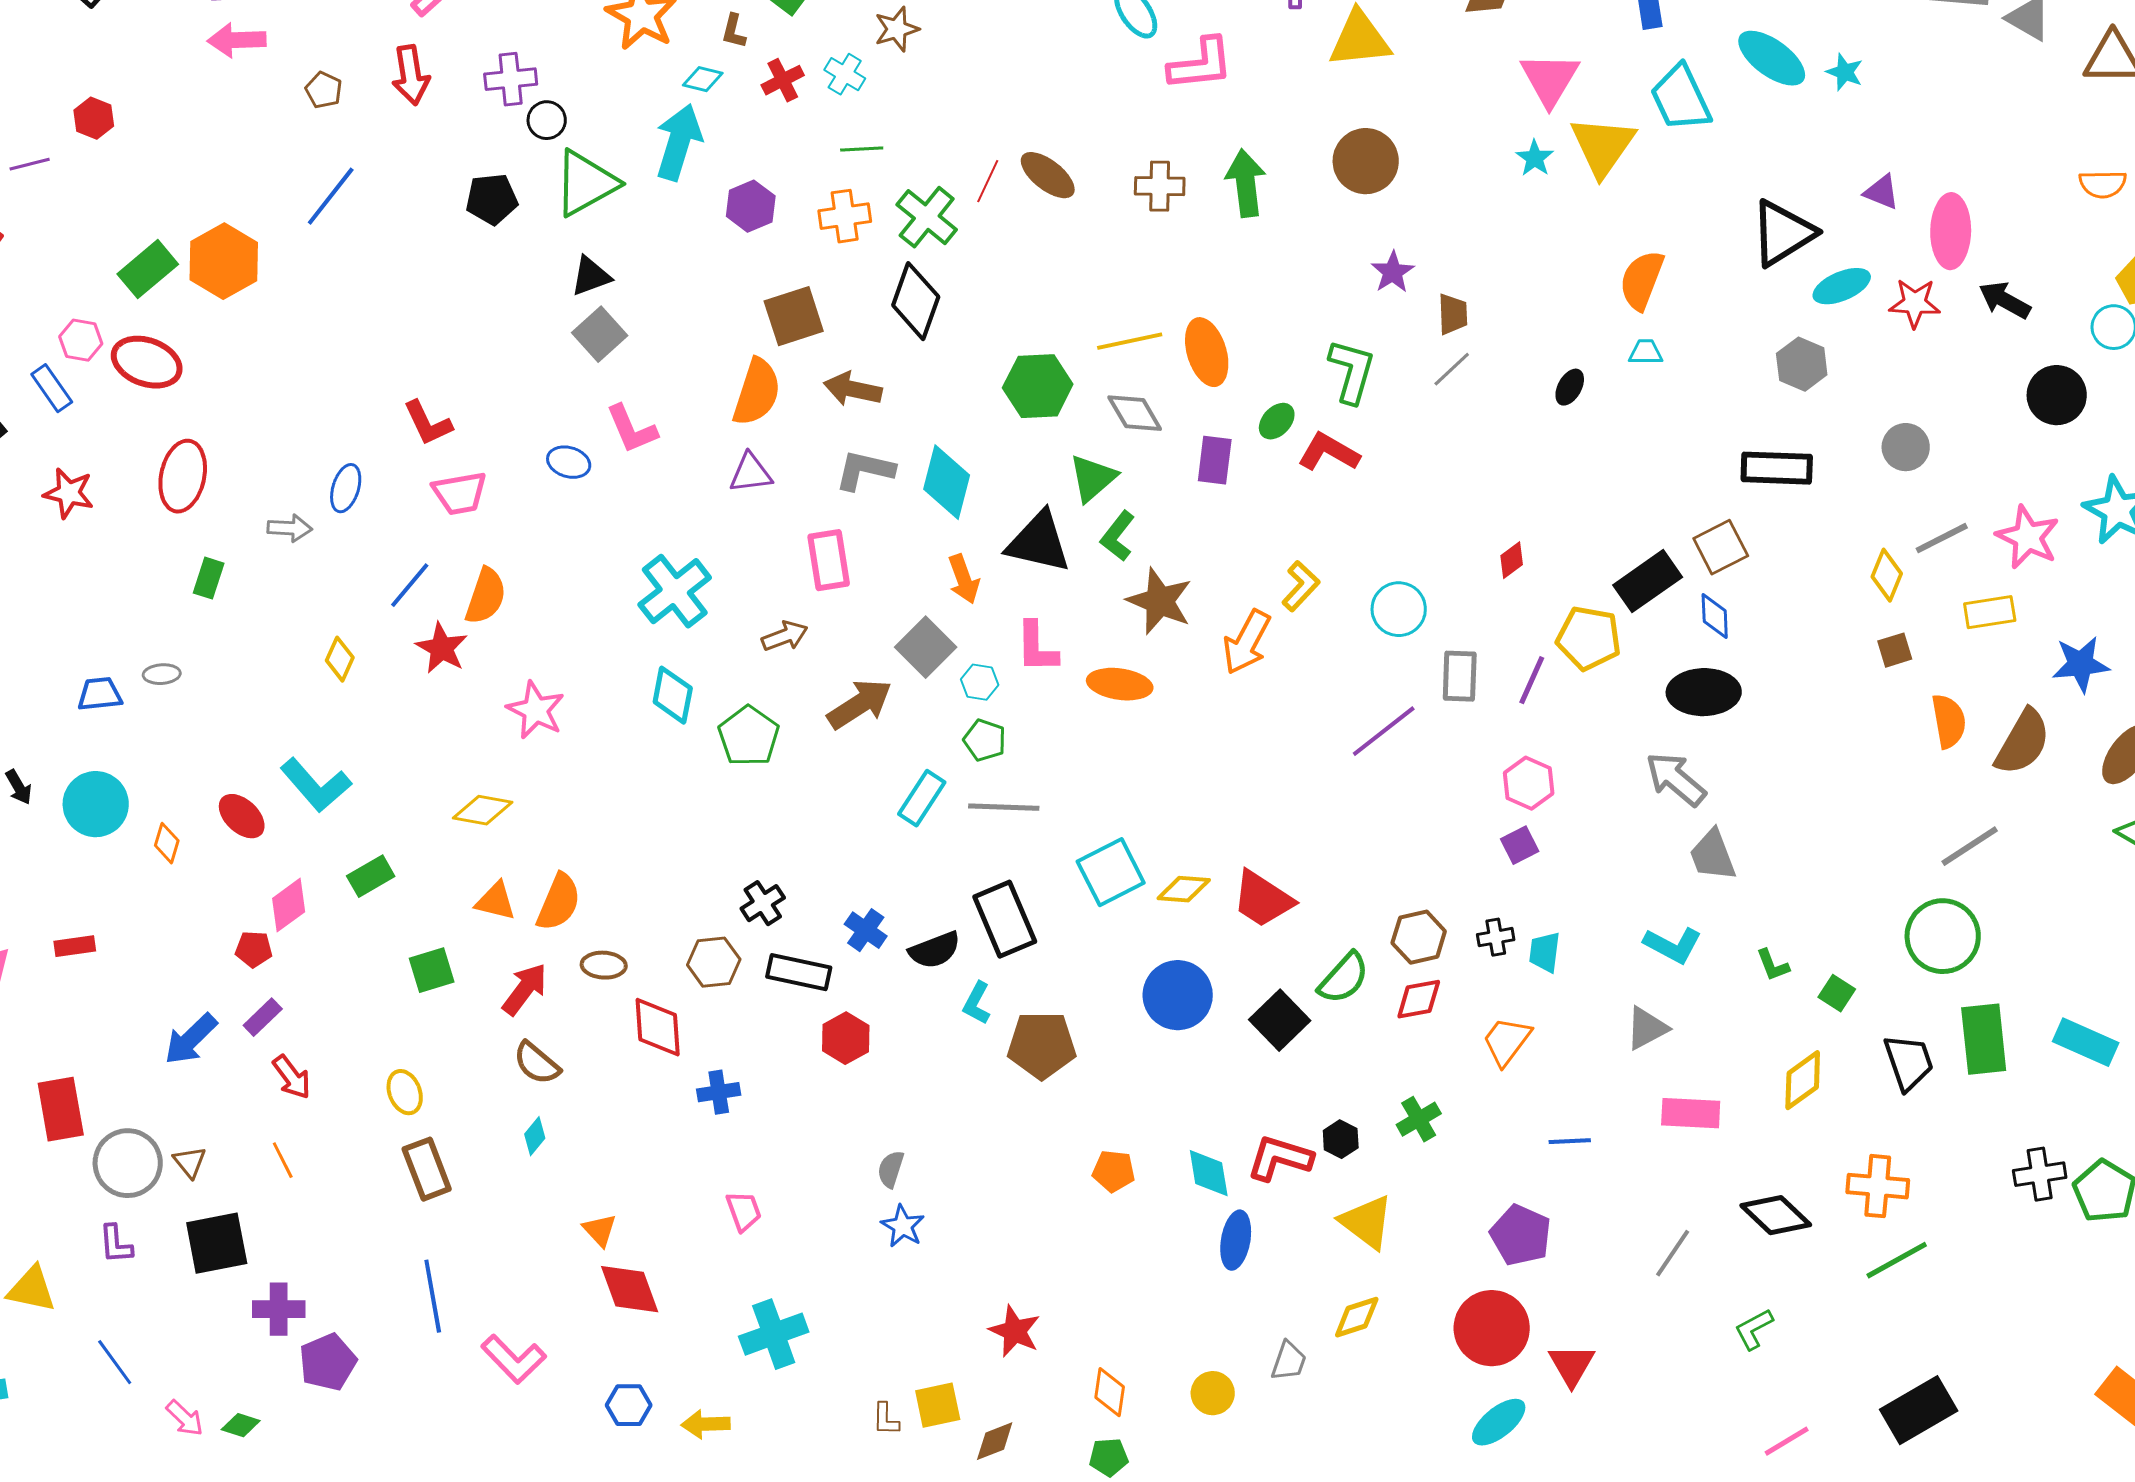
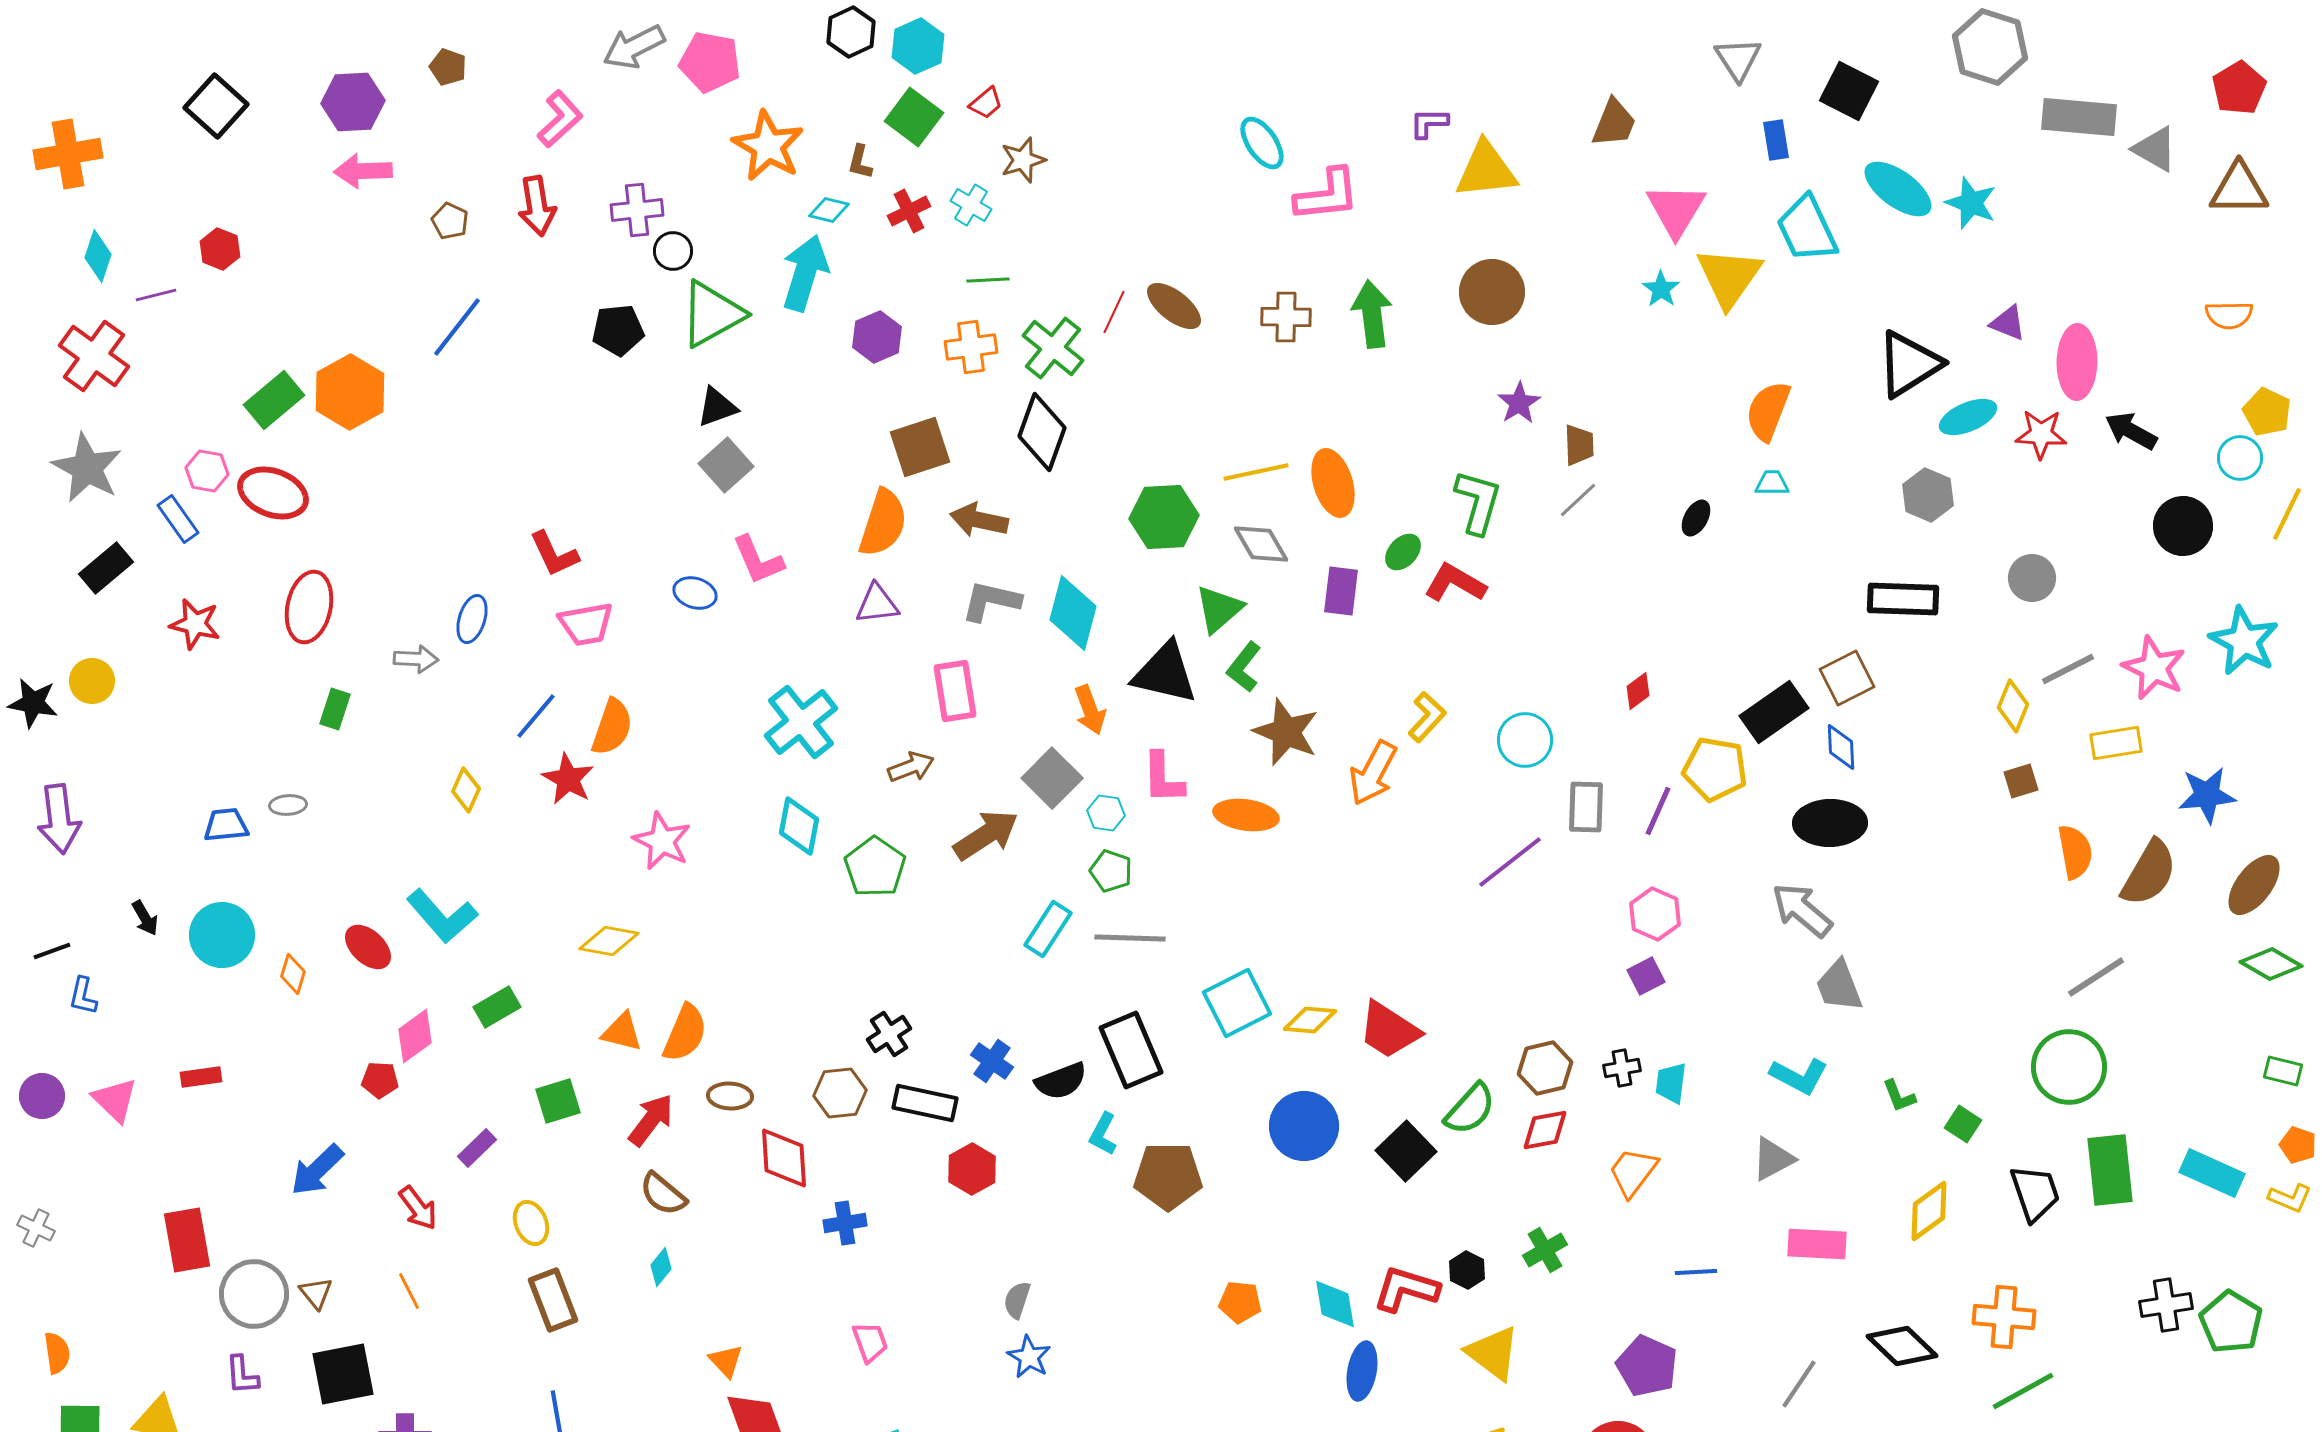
cyan star: (1845, 72) -> (1971, 203), size x1.4
purple rectangle: (263, 1017) -> (477, 1148), moved

